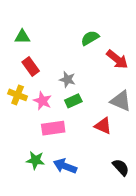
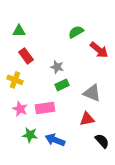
pink star: (42, 101) -> (20, 109), moved
gray triangle: (121, 101) -> (92, 93), moved
red triangle: (103, 126) -> (87, 119), moved, turned -35

